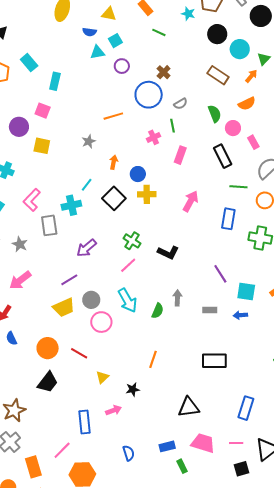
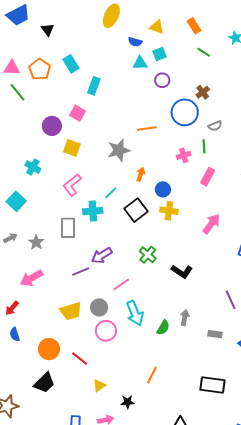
gray star: (89, 141) -> (119, 150), size x1.6
pink L-shape: (32, 200) -> (72, 185), moved
pink line: (128, 265) -> (121, 284), moved
purple line: (69, 280) -> (81, 272), moved

